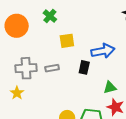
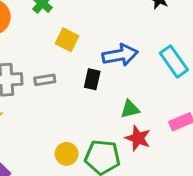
yellow square: (67, 41) -> (67, 40), turned 35

